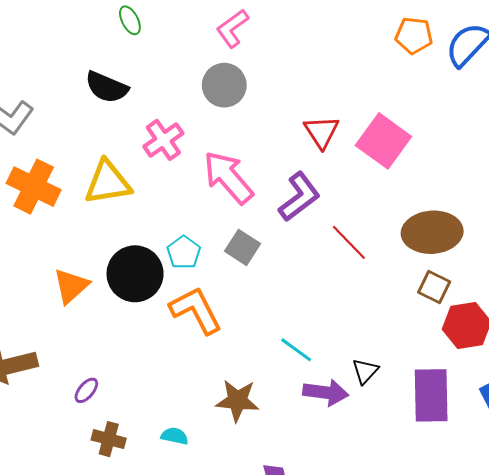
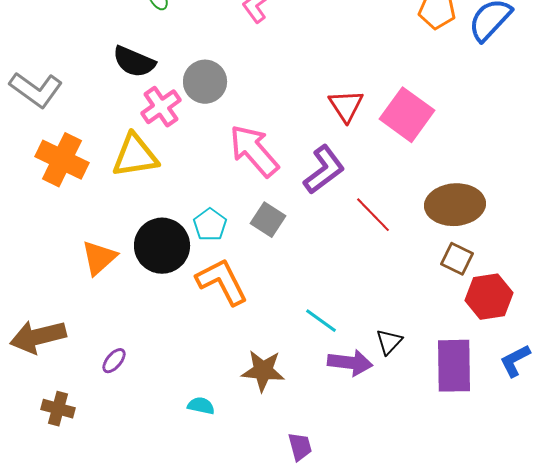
gray circle: (224, 85) -> (205, 82), moved
pink cross: (163, 140) -> (161, 107), moved
brown cross: (109, 439) -> (58, 409), moved

